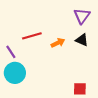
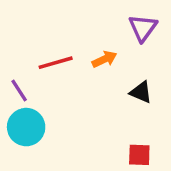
black triangle: (82, 40) -> (141, 92), moved
orange arrow: (58, 43) -> (104, 59), moved

